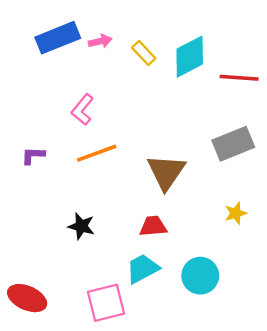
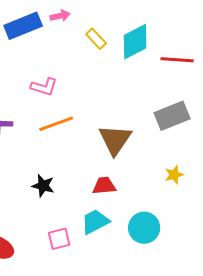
pink arrow: (100, 41) -> (60, 16), moved
pink L-shape: (82, 110) -> (44, 87), turned -112
pink square: (106, 303) -> (59, 239), moved, size x0.7

